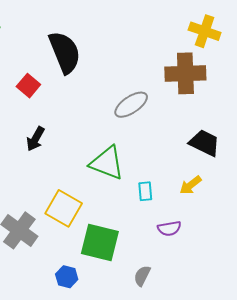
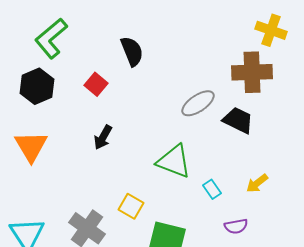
black semicircle: (65, 52) -> (132, 51), size x0.7
black trapezoid: (205, 143) -> (238, 120), moved
cyan rectangle: (145, 191) -> (212, 189), turned -30
yellow square: (64, 208) -> (131, 206), size x0.7

